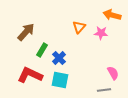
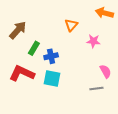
pink star: (101, 33) -> (93, 41), moved
blue cross: (59, 58) -> (51, 56), turned 32

